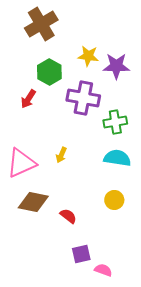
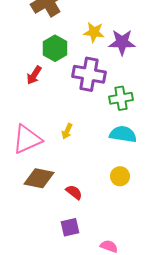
purple square: (81, 254) -> (70, 227), moved

